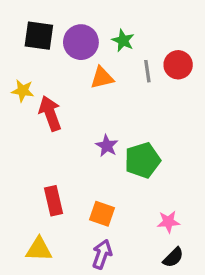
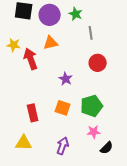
red circle: (178, 65) -> (98, 63), moved
orange triangle: (102, 78) -> (51, 43), moved
green pentagon: (142, 160) -> (92, 106), moved
orange square: (102, 214) -> (63, 108), moved
pink star: (168, 222) -> (94, 132), moved

